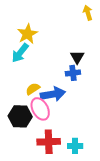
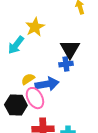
yellow star: (27, 34) -> (35, 27), moved
black triangle: (77, 57) -> (70, 49), size x1.5

